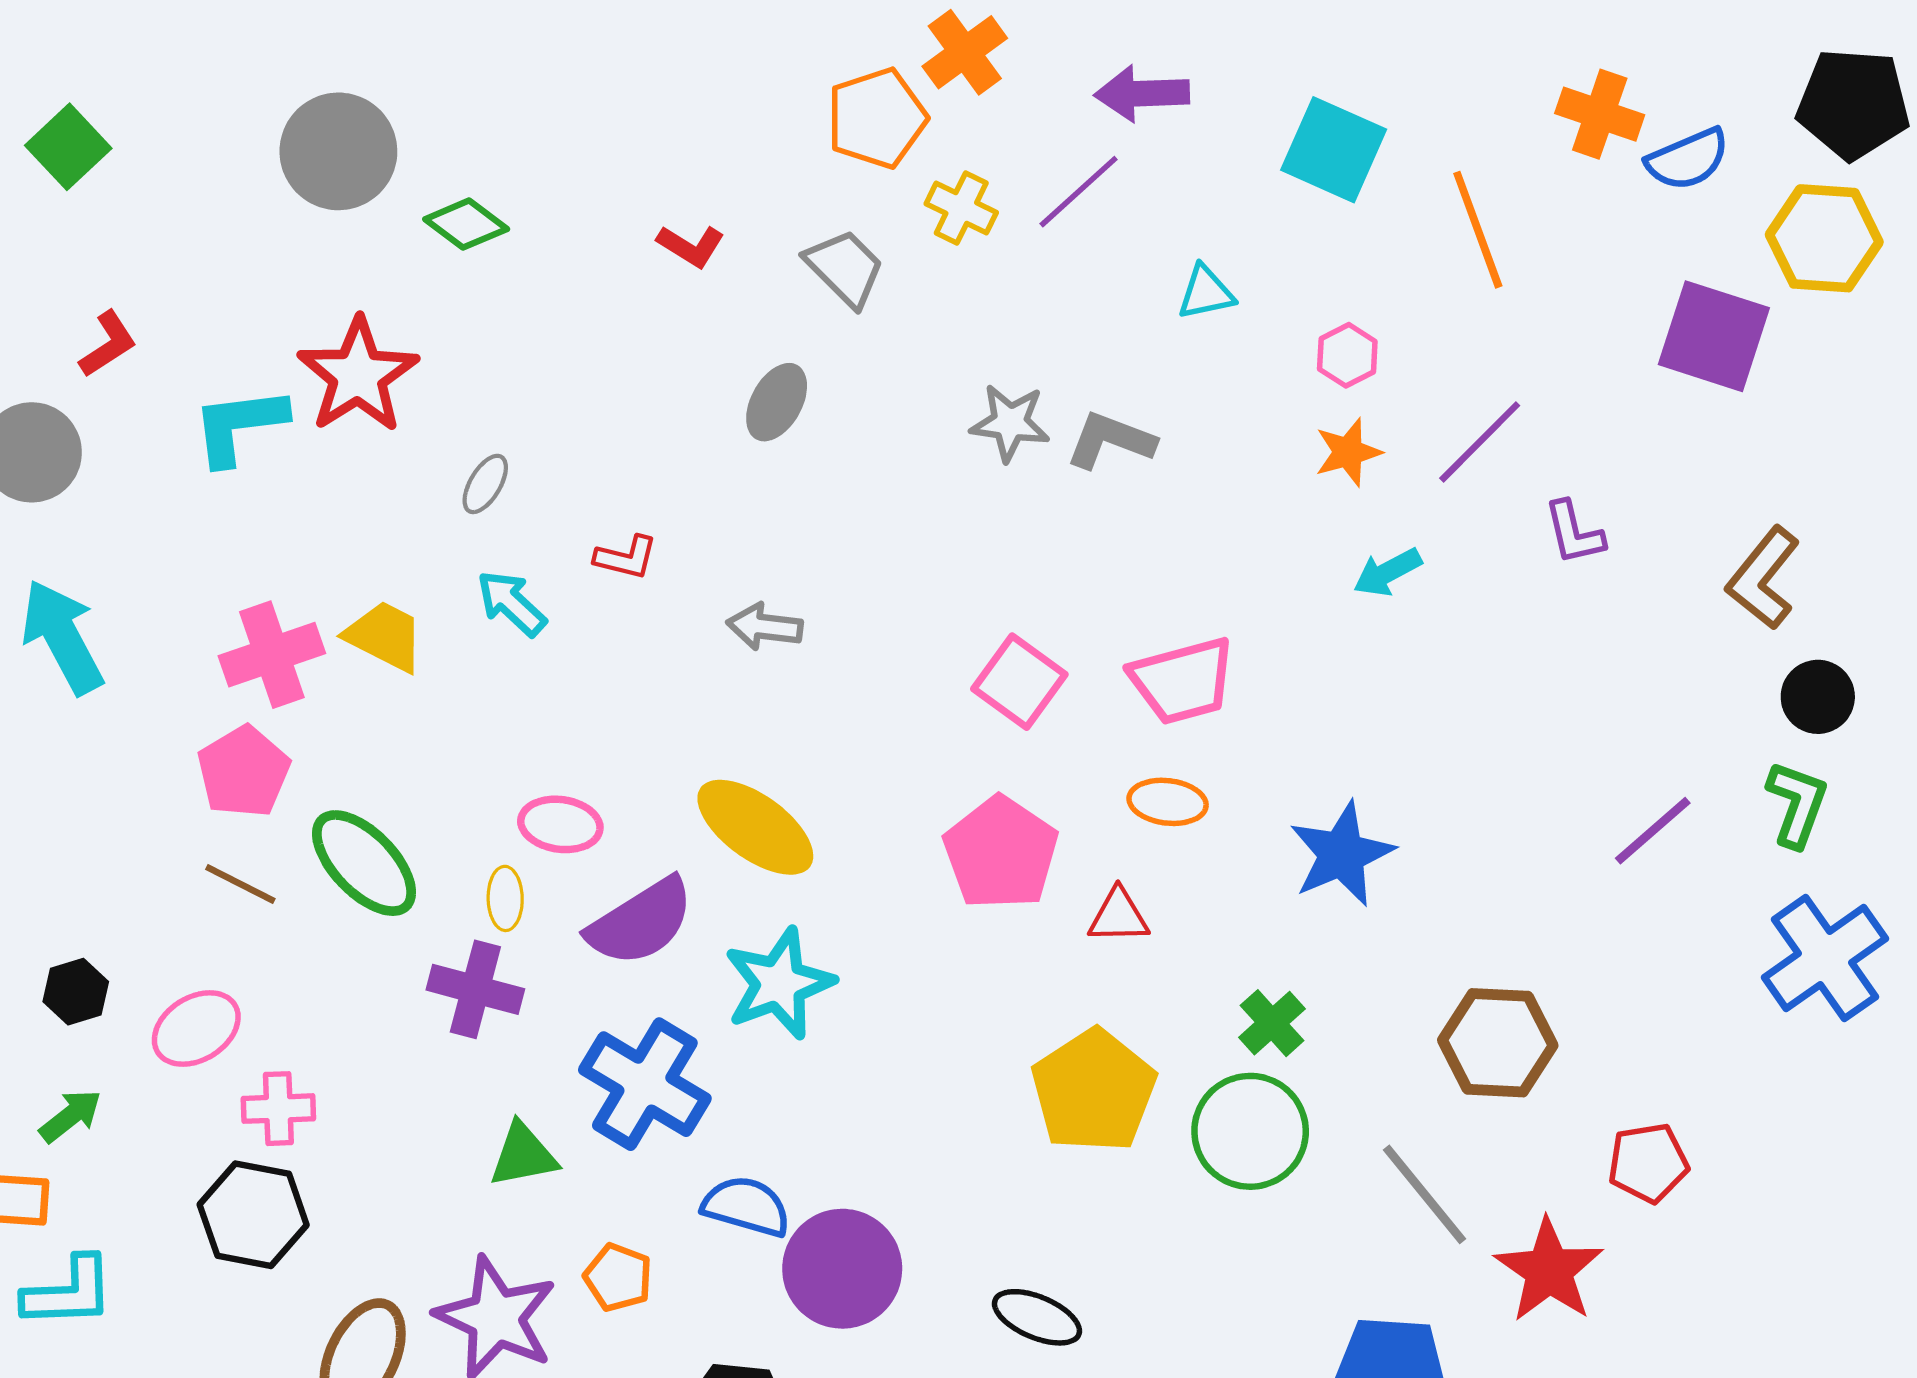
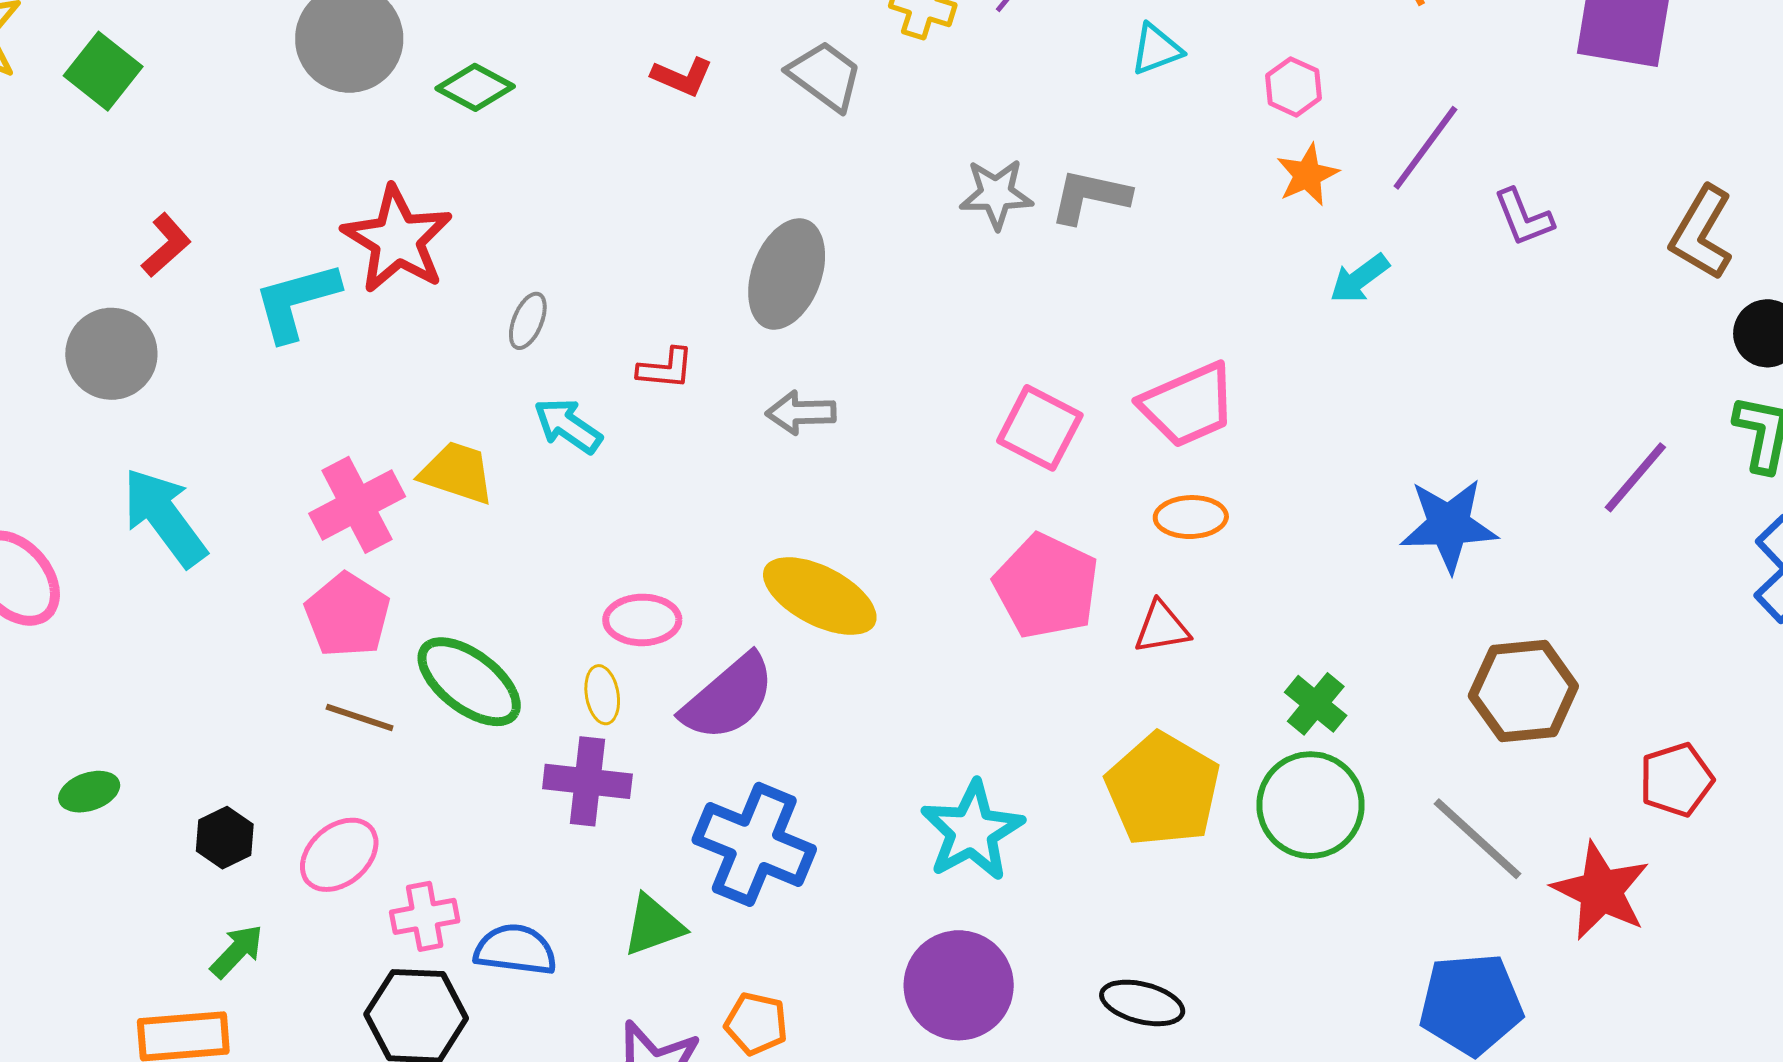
gray ellipse: (777, 402) -> (787, 274), moved, size x1.5
blue star: (1342, 854) -> (1449, 525), moved, turned 30
cyan star: (779, 984) -> (972, 831), moved
blue semicircle: (746, 1206) -> (515, 950), moved

